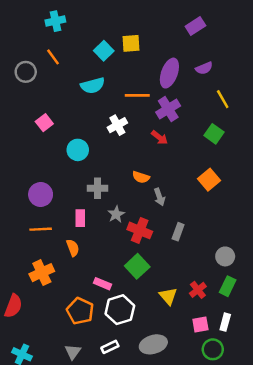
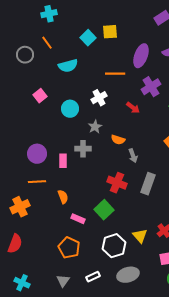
cyan semicircle: (93, 85) -> (68, 66), moved
purple cross: (168, 109) -> (151, 87), moved
cyan circle: (78, 150) -> (70, 109), moved
gray star: (116, 214) -> (95, 127), moved
pink rectangle: (80, 218) -> (63, 161), moved
gray rectangle: (178, 232) -> (148, 184), size x1.5
green square: (137, 266) -> (104, 210), moved
orange cross: (42, 273) -> (20, 207), moved
pink rectangle: (103, 284) -> (78, 219), moved
white hexagon: (120, 310) -> (114, 246), moved

